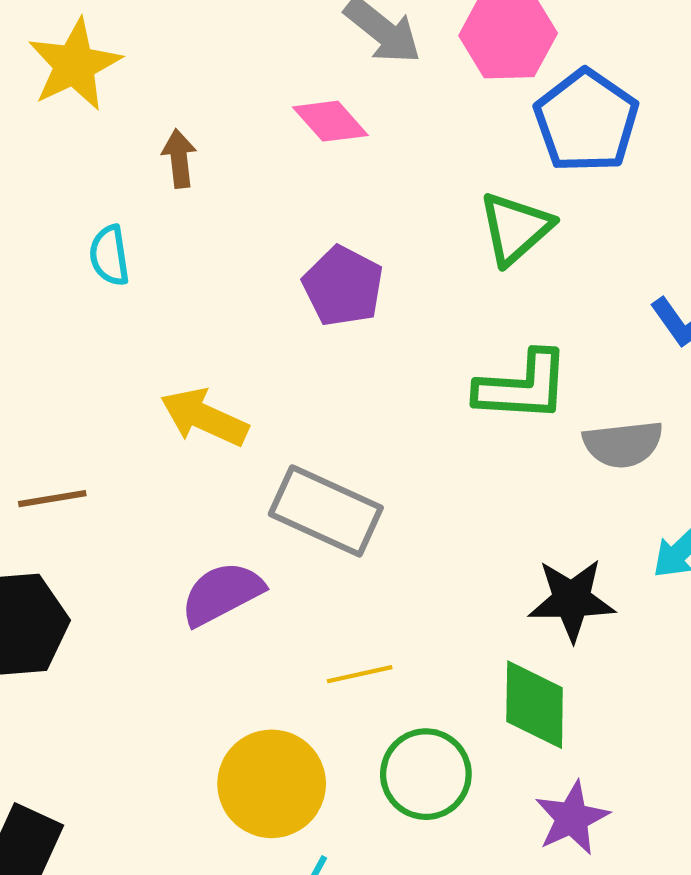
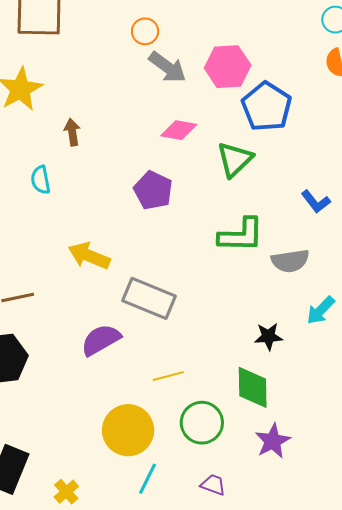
pink diamond: (330, 121) -> (179, 130), moved, turned -36
black star: (572, 600) -> (268, 336), size x0.7

